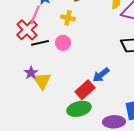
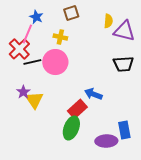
pink circle: (63, 43) -> (55, 62), size x1.6
blue arrow: (101, 75) -> (93, 94), turned 60
green ellipse: (79, 109) -> (71, 128), turned -55

